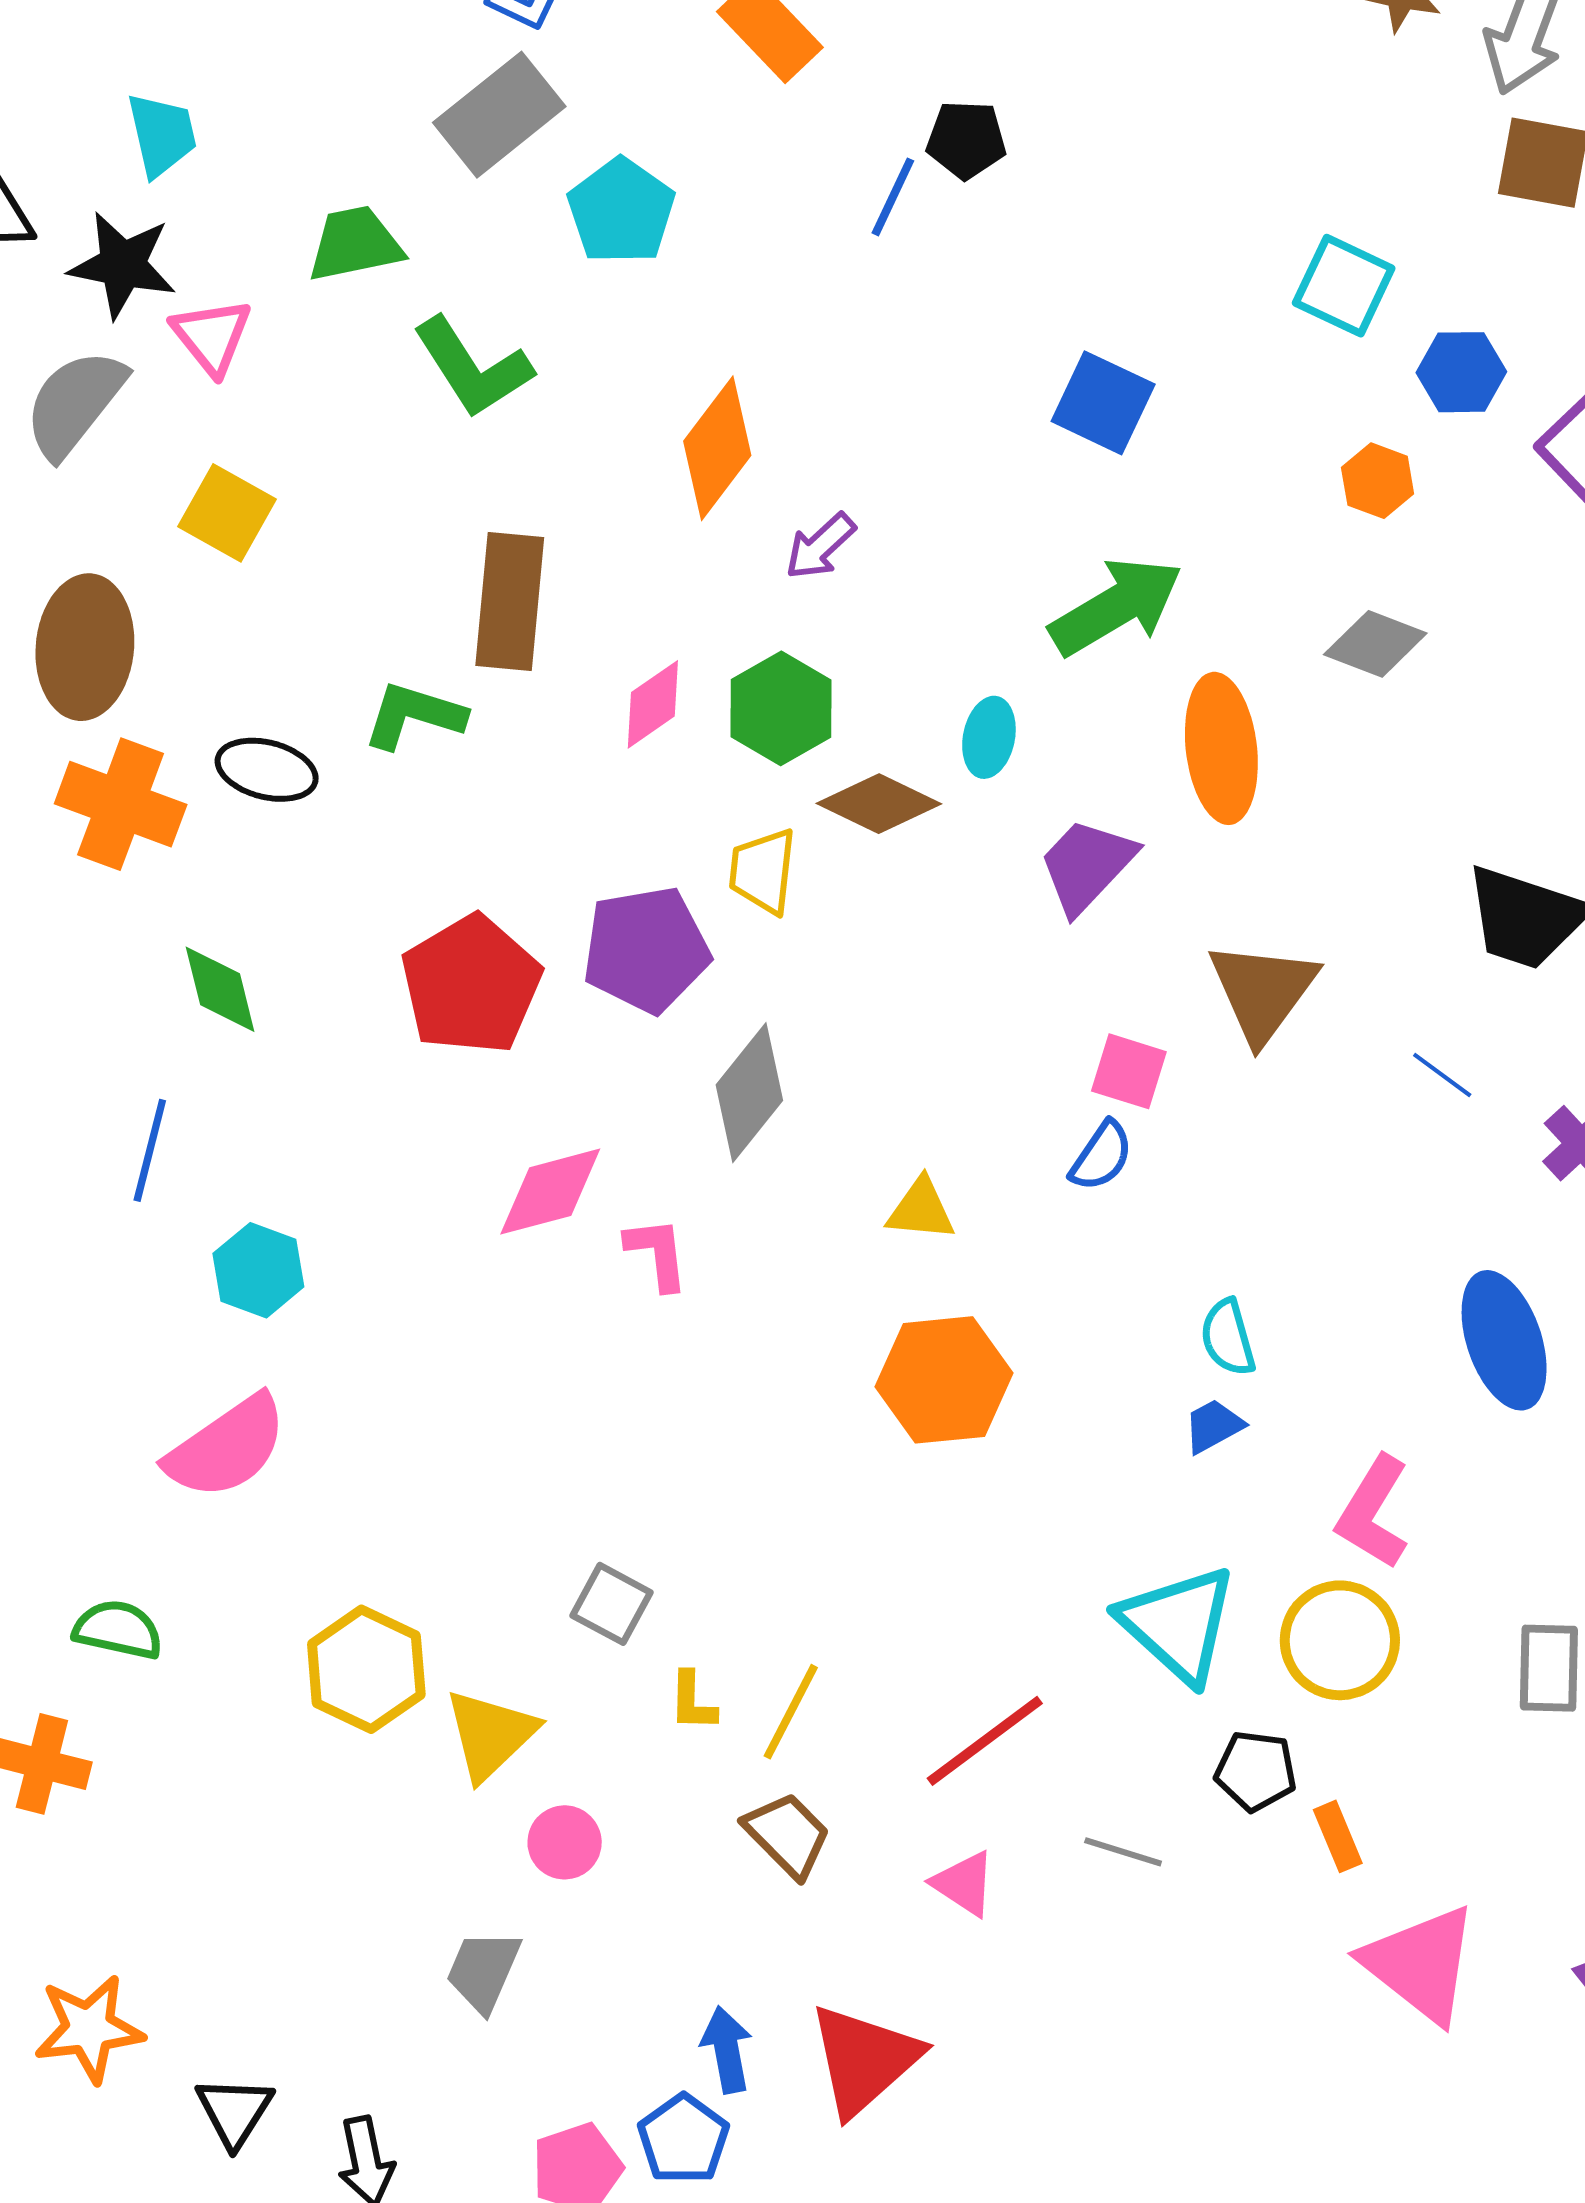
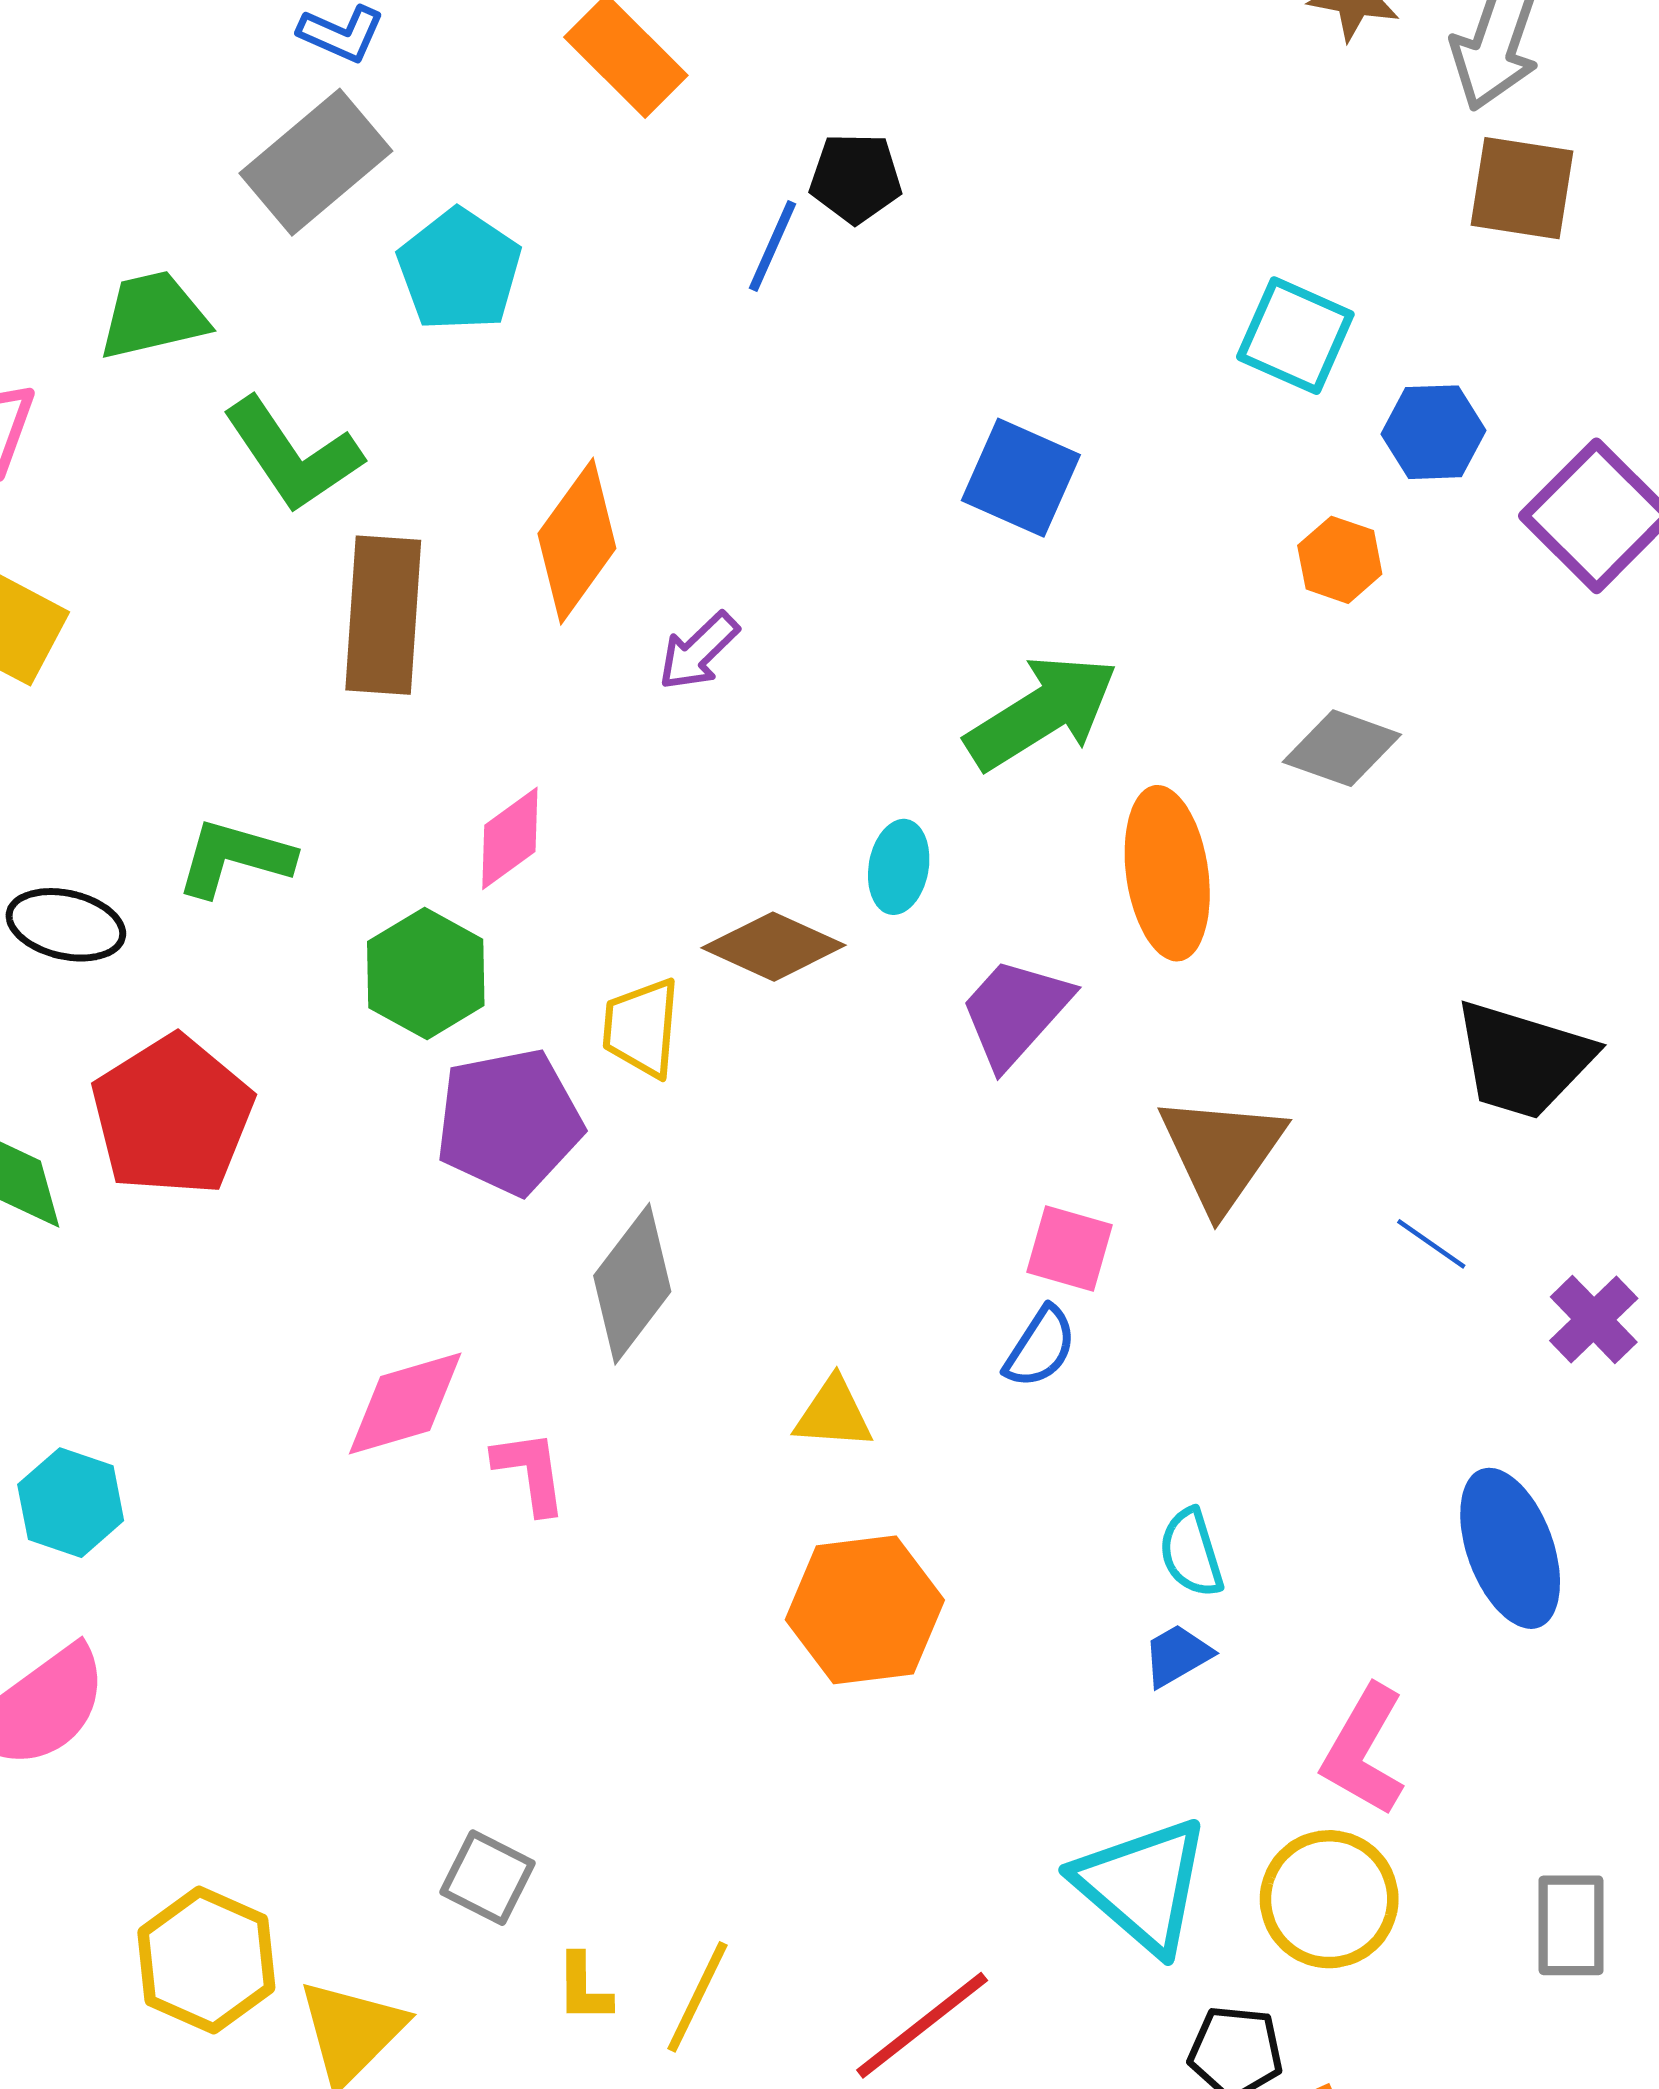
brown rectangle: (510, 601) -> (383, 615), moved
green hexagon: (781, 708) -> (426, 973), moved
red pentagon: (471, 985) -> (172, 1116), moved

